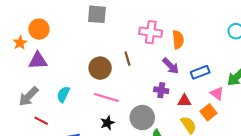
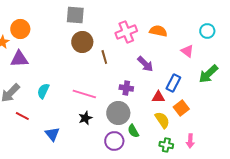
pink cross: (151, 32) -> (126, 32), turned -30
orange semicircle: (178, 40) -> (158, 31), moved, turned -72
brown circle: (100, 68) -> (82, 42), moved
blue rectangle: (200, 72) -> (173, 83), moved, turned -42
purple cross: (161, 90) -> (126, 88), moved
pink triangle: (217, 93) -> (187, 51), moved

